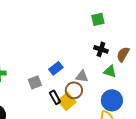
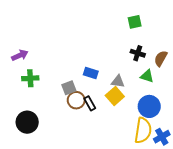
blue rectangle: (56, 68) -> (91, 73), turned 56
brown circle: (74, 90) -> (76, 100), moved
yellow square: (67, 101) -> (115, 96), moved

